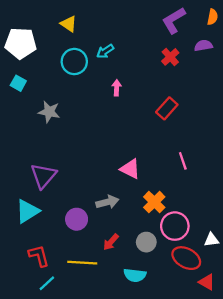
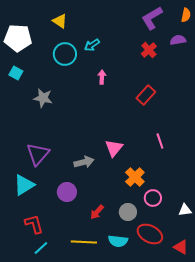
pink triangle: (130, 169) -> (114, 148), turned 42
gray arrow: (107, 202) -> (84, 162), moved
pink circle: (175, 226) -> (153, 198), size x0.7
red ellipse: (186, 258) -> (150, 234), moved
yellow line: (82, 263) -> (84, 242), moved

